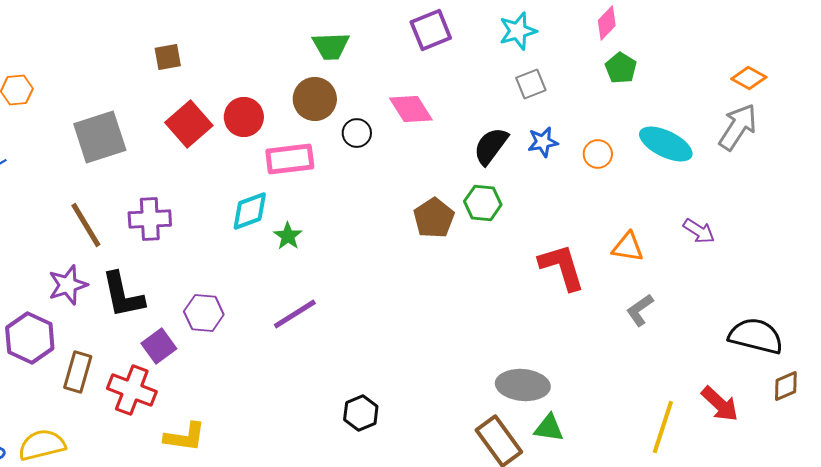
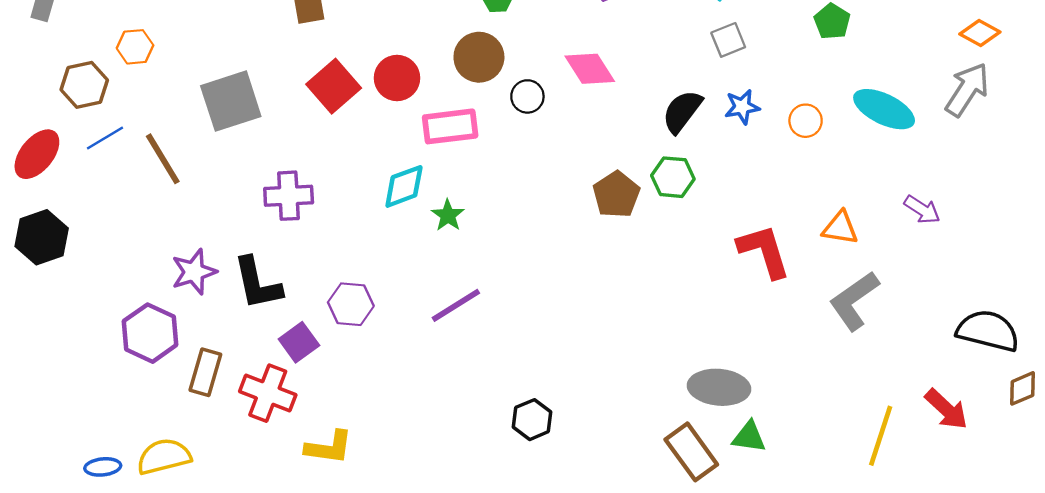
brown line: (86, 225) -> (163, 159), moved
gray L-shape: (640, 310) -> (854, 301), size x1.6

